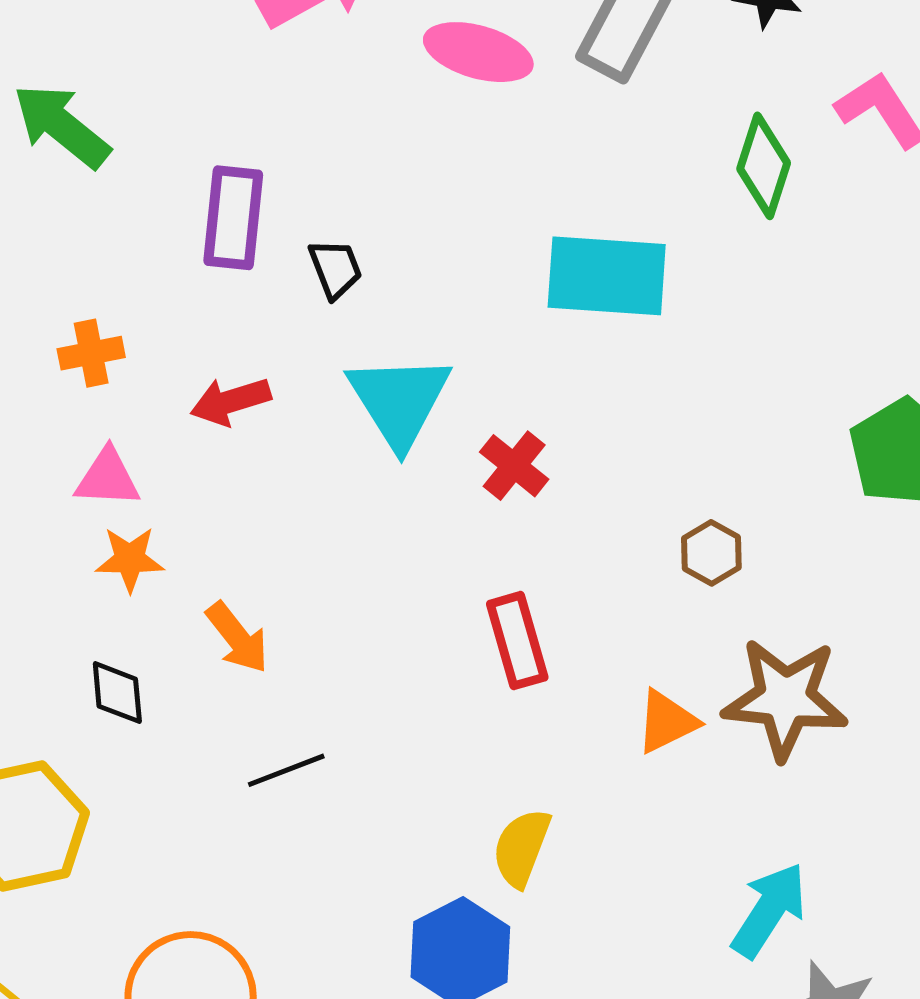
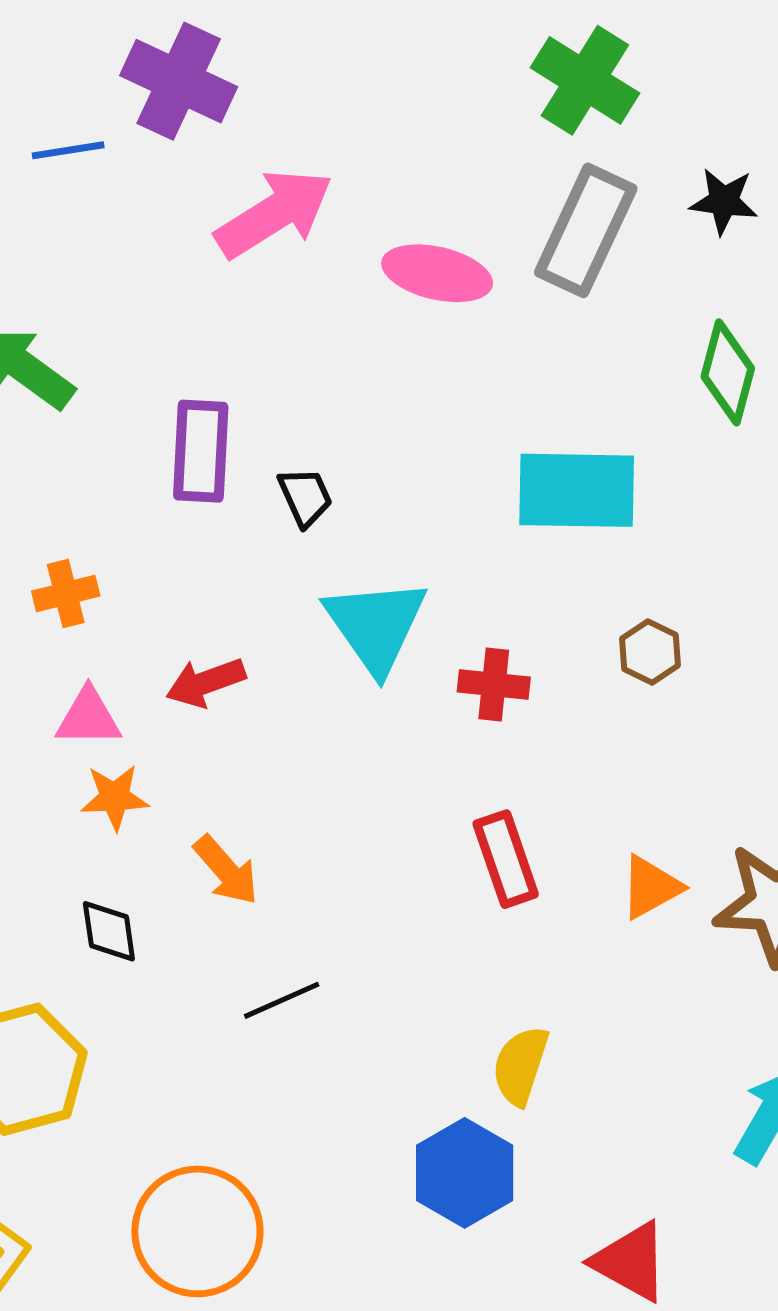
red arrow: (231, 401) -> (206, 682), moved
red cross: (514, 466) -> (494, 684), turned -30
brown hexagon: (711, 553) -> (650, 652), moved
orange triangle: (667, 722) -> (651, 887), moved

